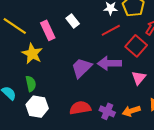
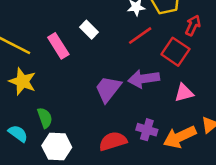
yellow star: (32, 54) -> (22, 81), moved
pink triangle: (139, 78) -> (184, 93), turned 42
purple cross: (107, 111) -> (147, 130), moved
orange arrow: (131, 111) -> (180, 137), size x1.4

